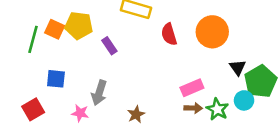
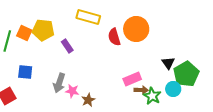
orange circle: (212, 32) -> (136, 29), moved
brown arrow: (193, 108) -> (141, 90), moved
pink star: (80, 113) -> (72, 91), moved

